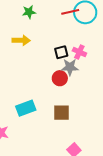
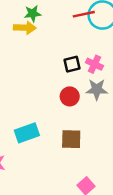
yellow arrow: (21, 40) -> (25, 28), moved
gray star: (70, 67) -> (97, 89), moved

